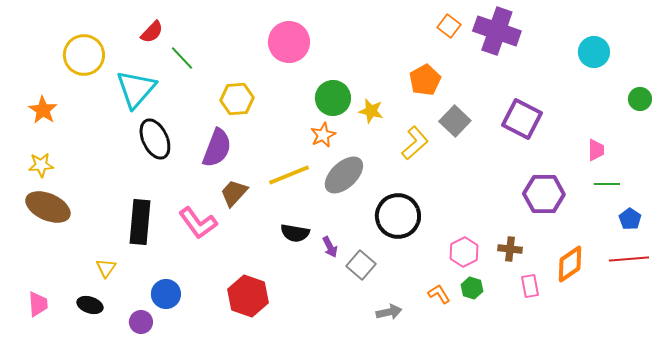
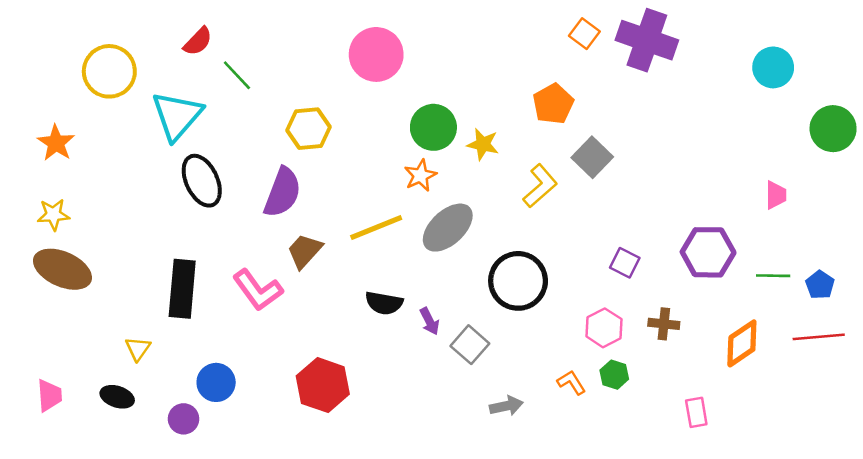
green circle: (640, 99) -> (833, 129), size x1.5
purple square: (522, 119) -> (625, 263), moved, size x0.6
green line: (607, 184) -> (773, 276), moved
pink rectangle: (530, 286) -> (696, 412), moved

